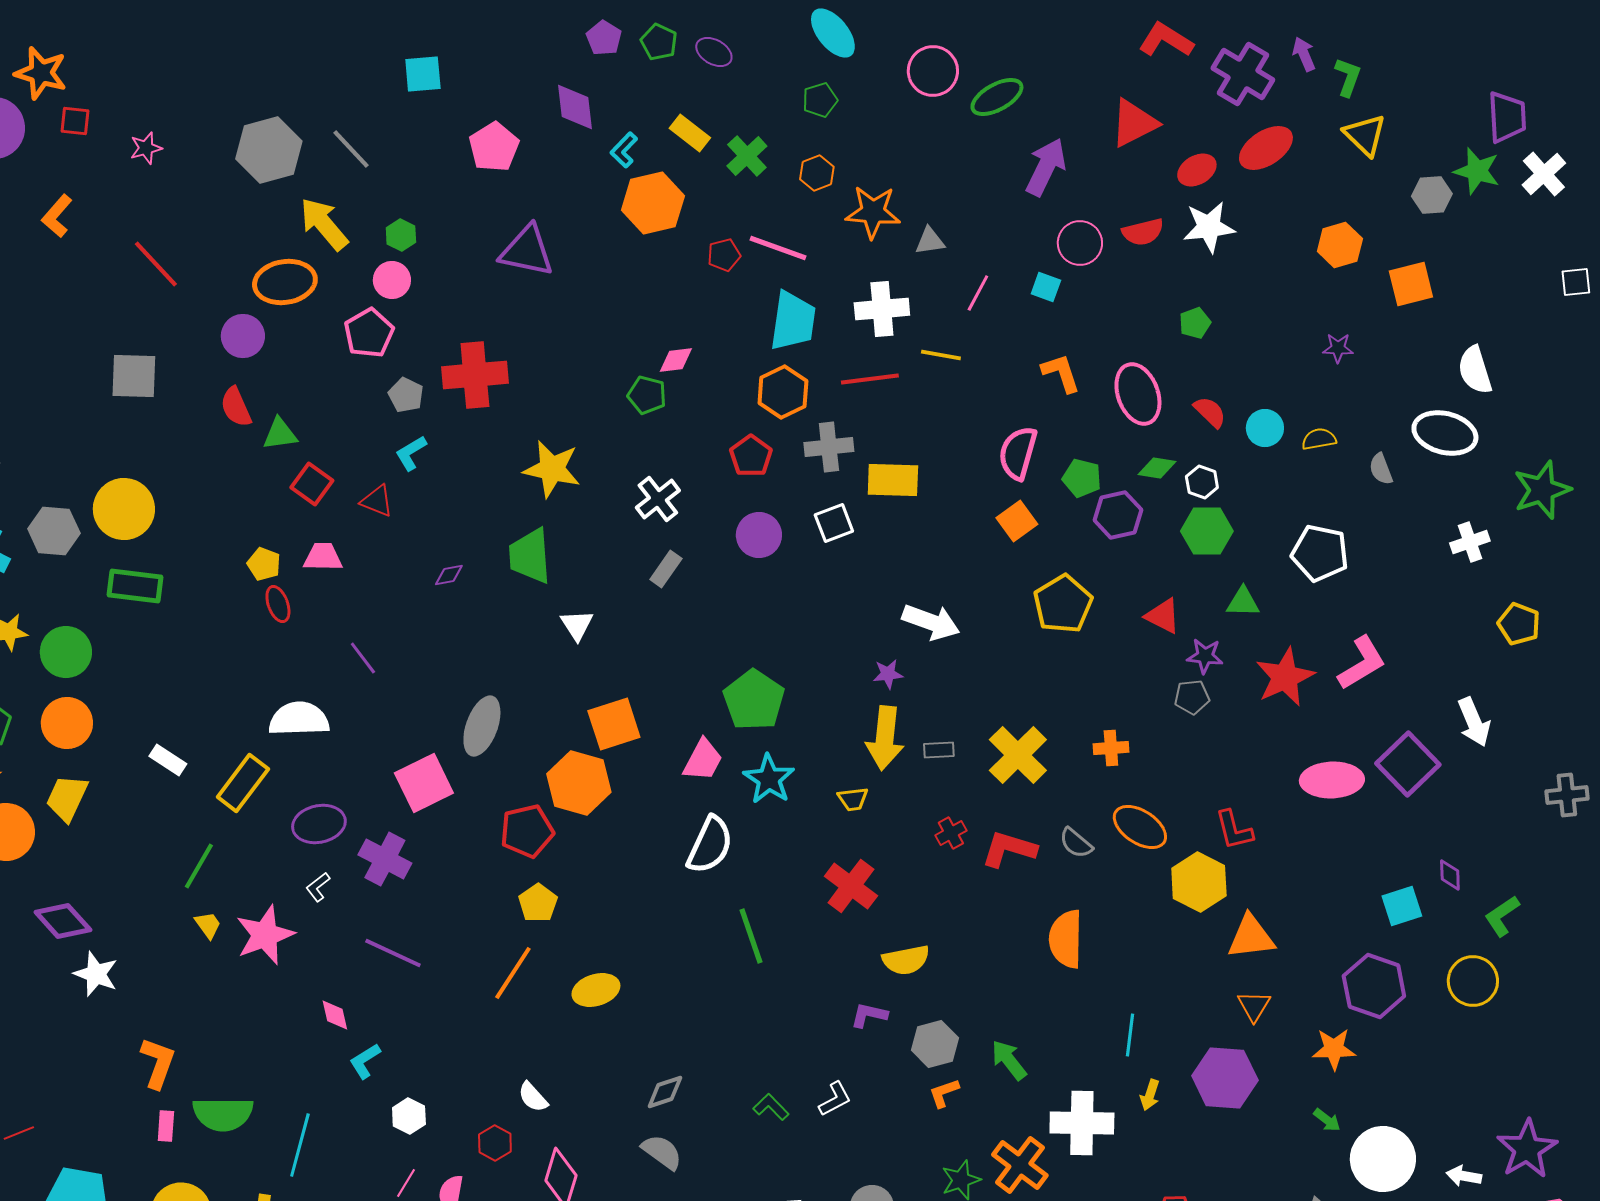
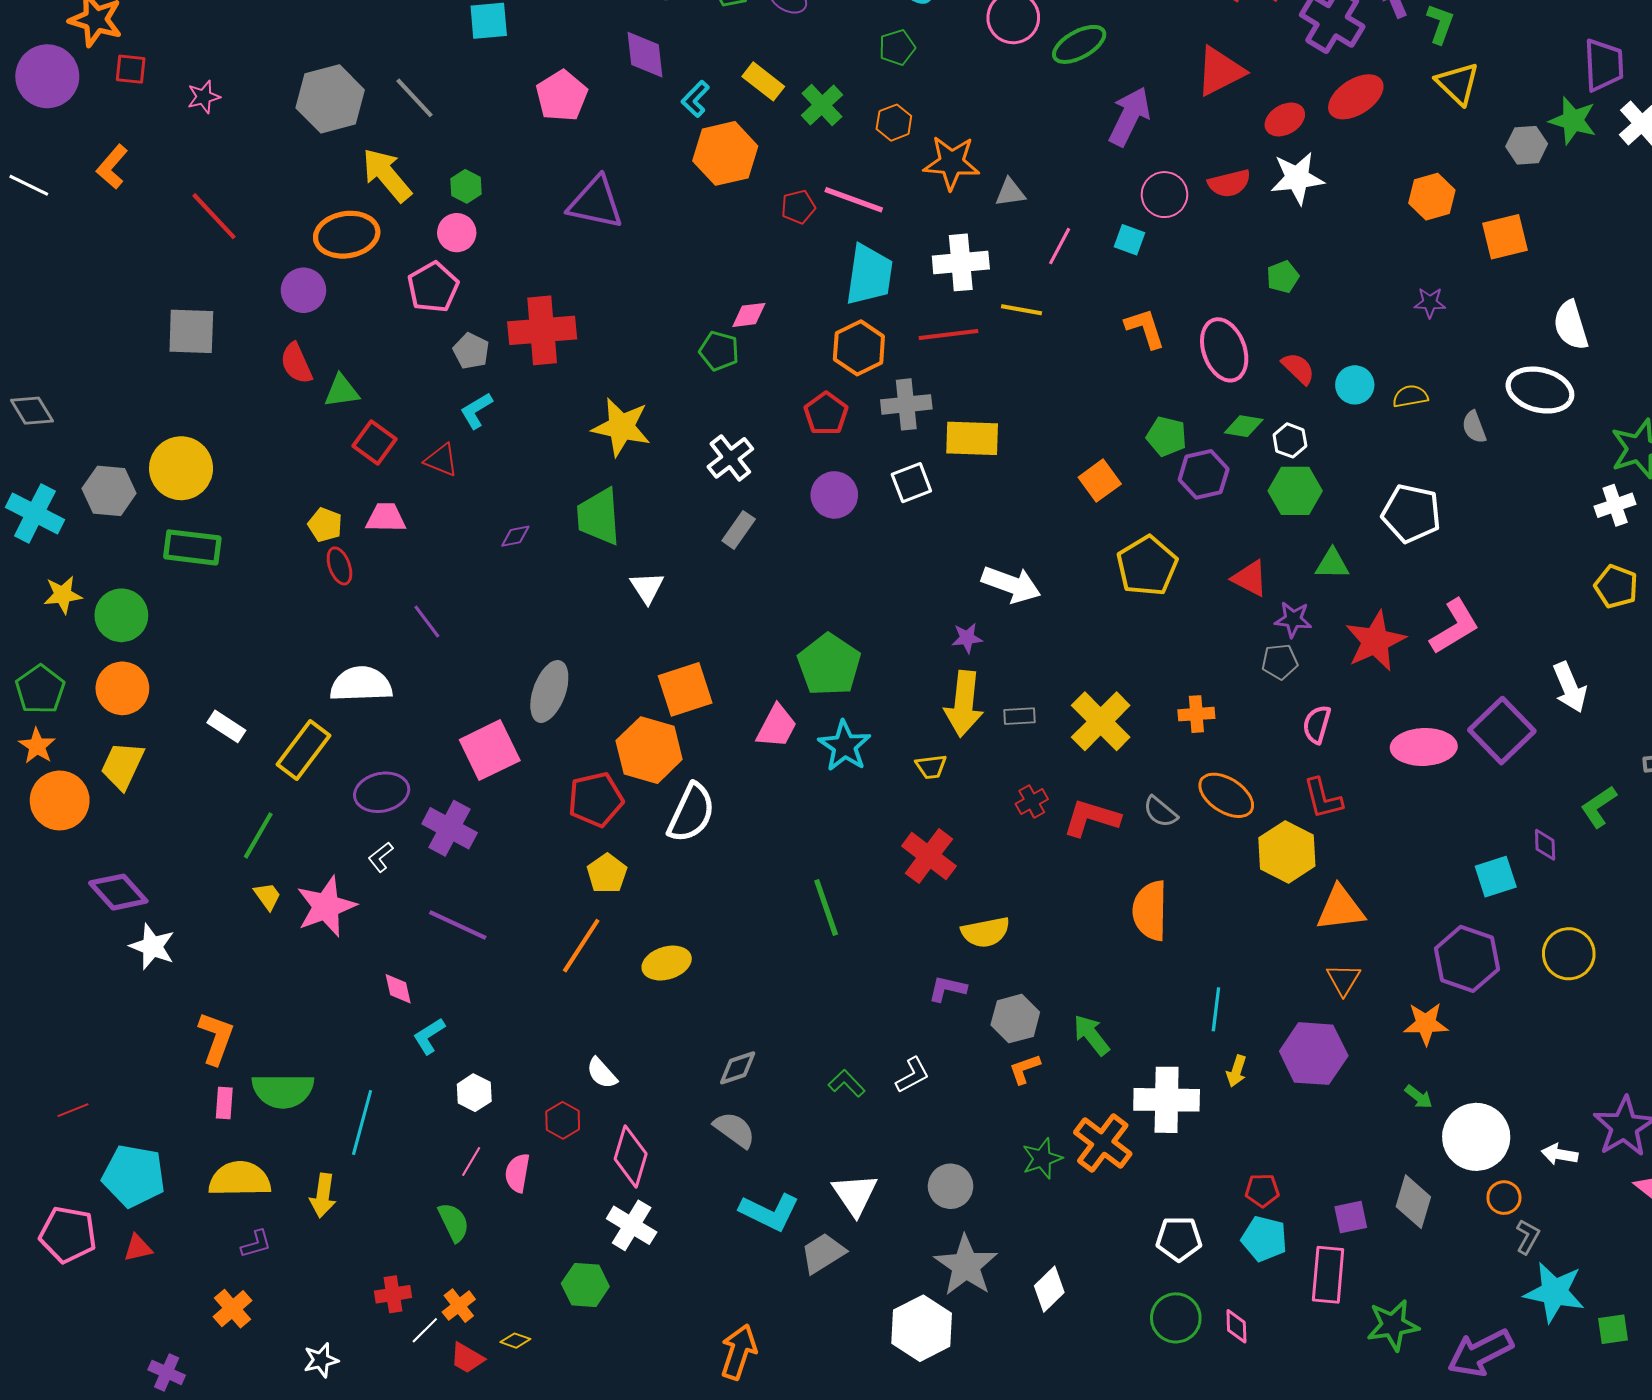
pink semicircle: (1018, 453) -> (1317, 724), moved, size x0.7
white cross: (1470, 542) -> (1615, 505), moved
white semicircle: (710, 845) -> (691, 813), moved
green L-shape: (1502, 916) -> (1599, 807), moved

